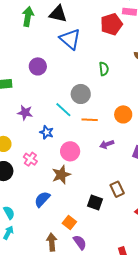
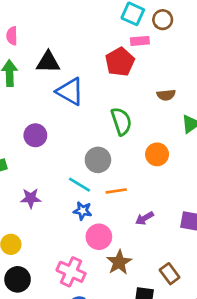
green semicircle: (104, 69) -> (121, 121), size x1.5
orange circle: (123, 114) -> (157, 154), moved
blue star: (47, 132) -> (83, 211), moved
pink cross: (30, 159) -> (71, 272), moved, size x1.5
brown star: (61, 175) -> (119, 262), moved

